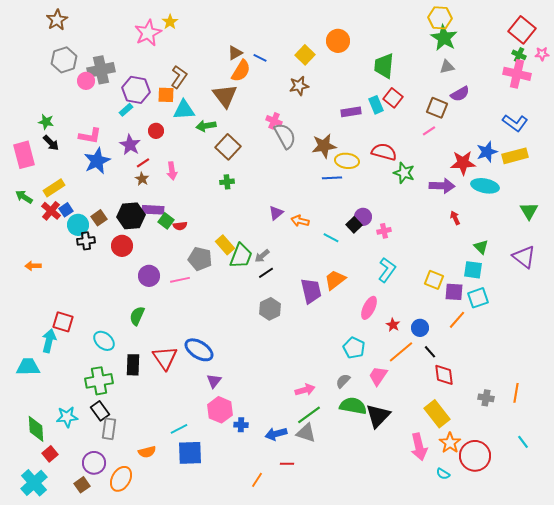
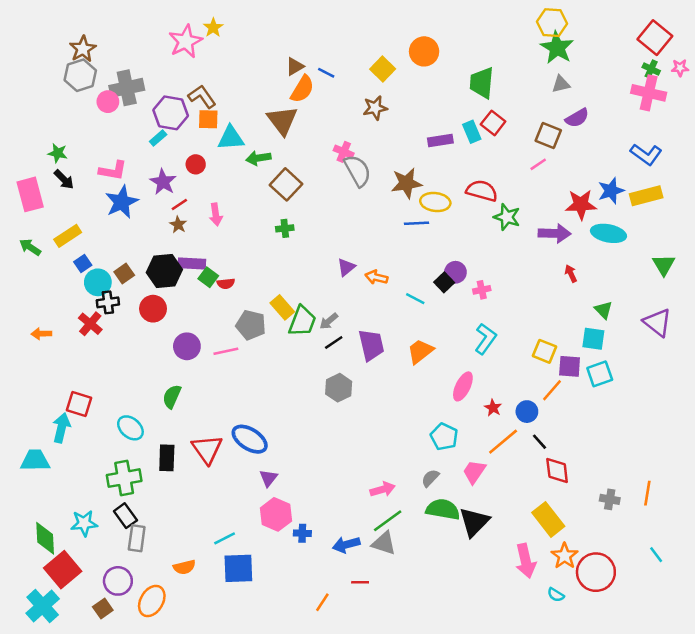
brown star: (57, 20) -> (83, 49), moved
brown L-shape: (179, 77) -> (202, 97), moved, turned -70
red cross: (51, 211) -> (90, 324), moved
purple trapezoid: (311, 291) -> (371, 345), moved
orange line: (457, 320) -> (552, 390), moved
red square: (50, 454) -> (63, 570), size x1.8

